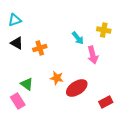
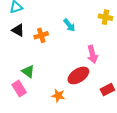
cyan arrow: (78, 38) -> (69, 25), moved
pink arrow: (93, 55) -> (92, 54), moved
orange star: (57, 78) -> (58, 96), moved

